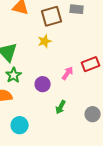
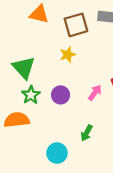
purple circle: (43, 84) -> (61, 95), moved
cyan circle: (20, 125) -> (57, 153), moved

